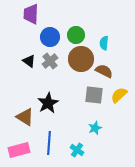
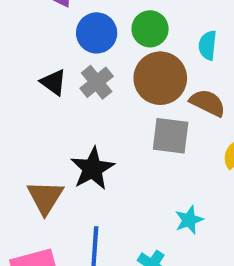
gray square: (94, 95) -> (171, 136), moved
brown triangle: (25, 117) -> (45, 197), turned 30

